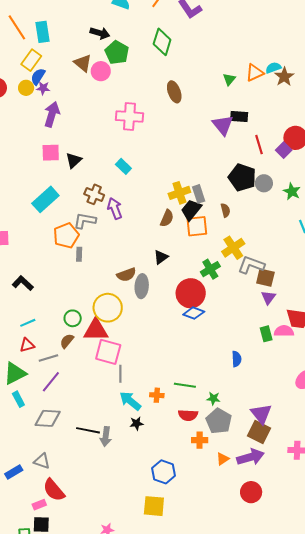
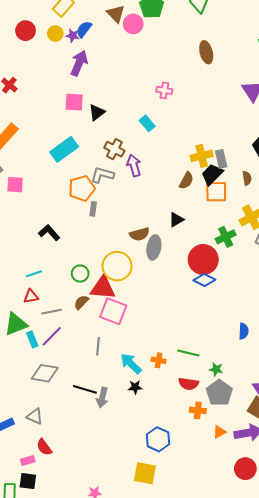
blue semicircle: (38, 77) -> (84, 29), moved
pink cross: (129, 117) -> (164, 90), moved, size x0.6
black L-shape: (23, 283) -> (49, 233), moved
brown semicircle: (67, 341) -> (81, 302), moved
gray line: (120, 374) -> (98, 346), moved
cyan rectangle: (18, 399) -> (32, 339), moved
red semicircle: (54, 490) -> (44, 447), size x0.7

